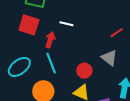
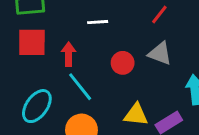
white line: (66, 24) -> (98, 22), moved
red circle: (84, 71) -> (123, 63), moved

